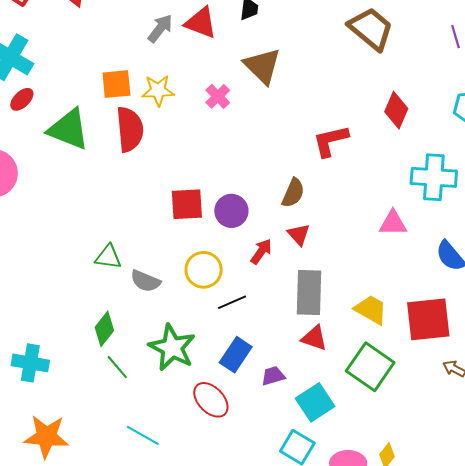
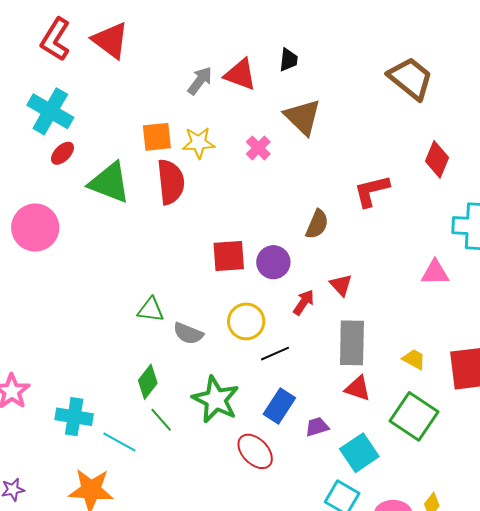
brown semicircle: (293, 193) -> (317, 224), moved
yellow trapezoid: (371, 310) -> (414, 359), size x0.7
cyan line: (143, 435) -> (119, 442), moved

